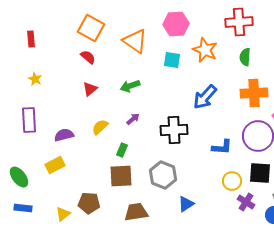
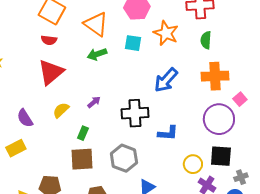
red semicircle: (88, 57) -> (49, 40), turned 147
green arrow: (130, 86) -> (97, 54), moved
red triangle: (90, 89) -> (51, 72), size x1.8
purple semicircle: (64, 135) -> (25, 118), turned -108
blue L-shape: (222, 147) -> (168, 133), moved

